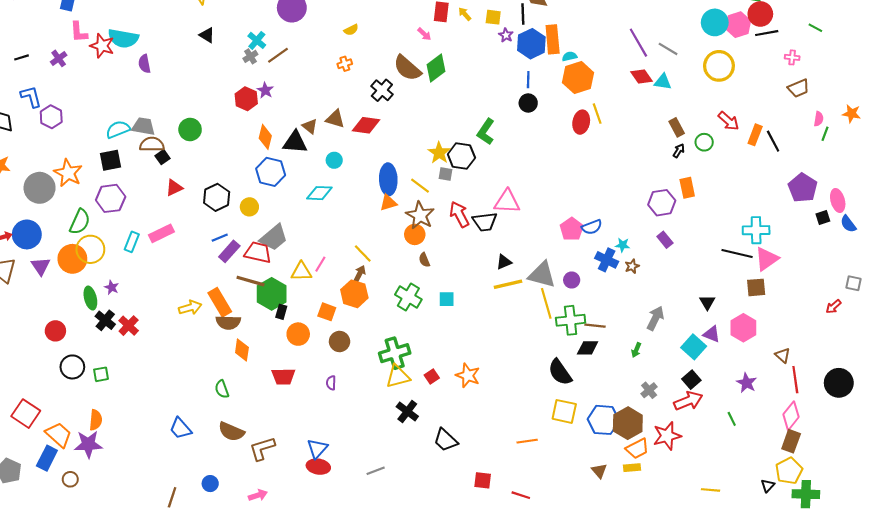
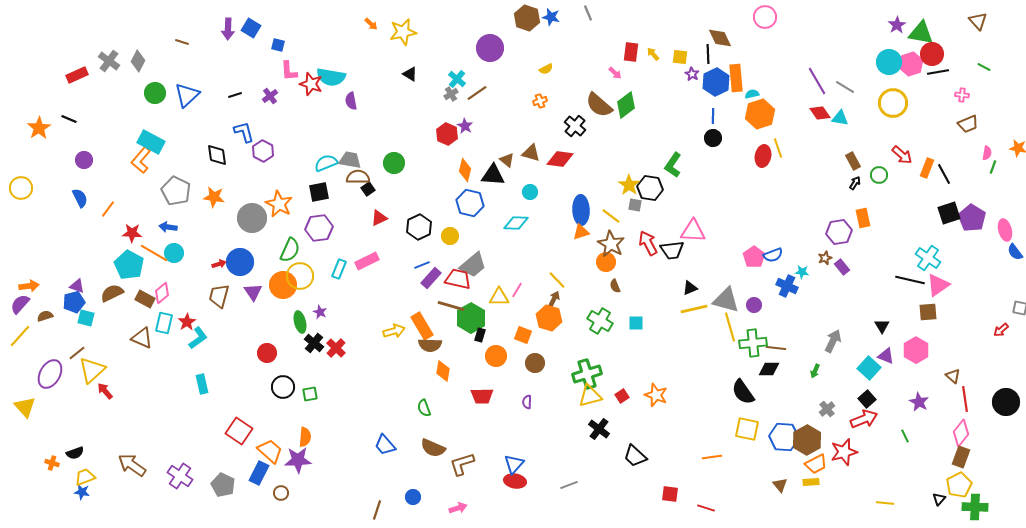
black square: (823, 217) -> (949, 213), moved, size x1.6
cyan cross: (756, 230) -> (928, 258), turned 35
brown star: (632, 266) -> (825, 258), moved

